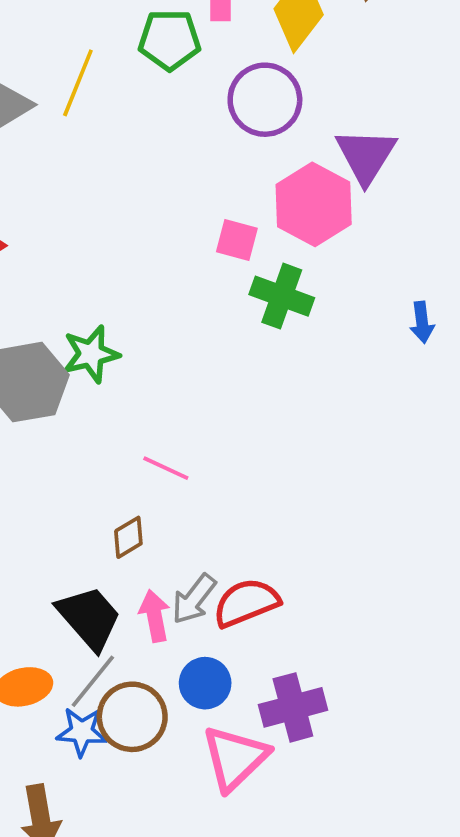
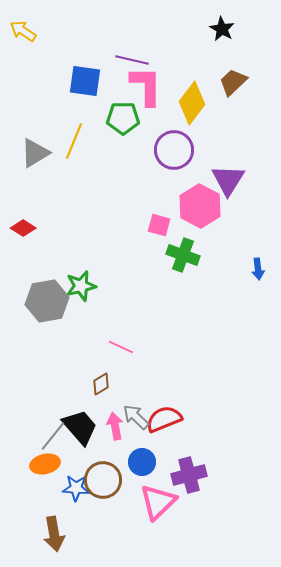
gray arrow: (194, 599) -> (136, 417), turned 96
gray line: (93, 681) -> (53, 436), moved

